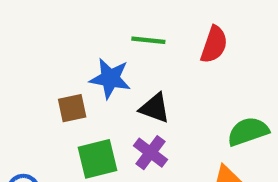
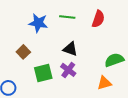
blue star: (110, 78) -> (38, 23), moved
brown square: (72, 108) -> (23, 52), moved, turned -32

